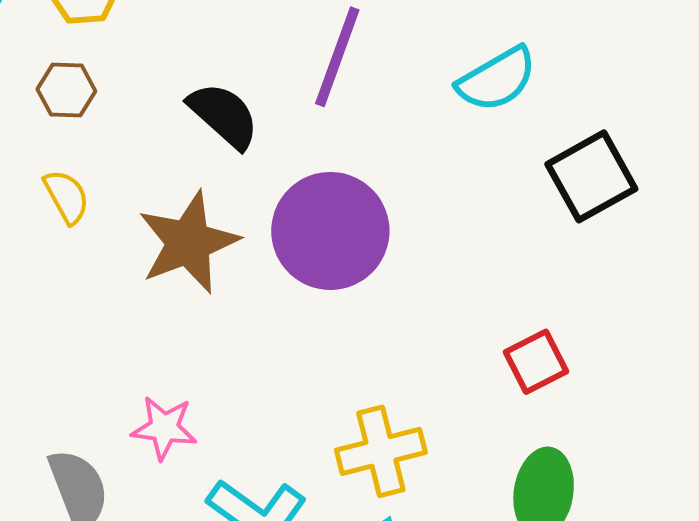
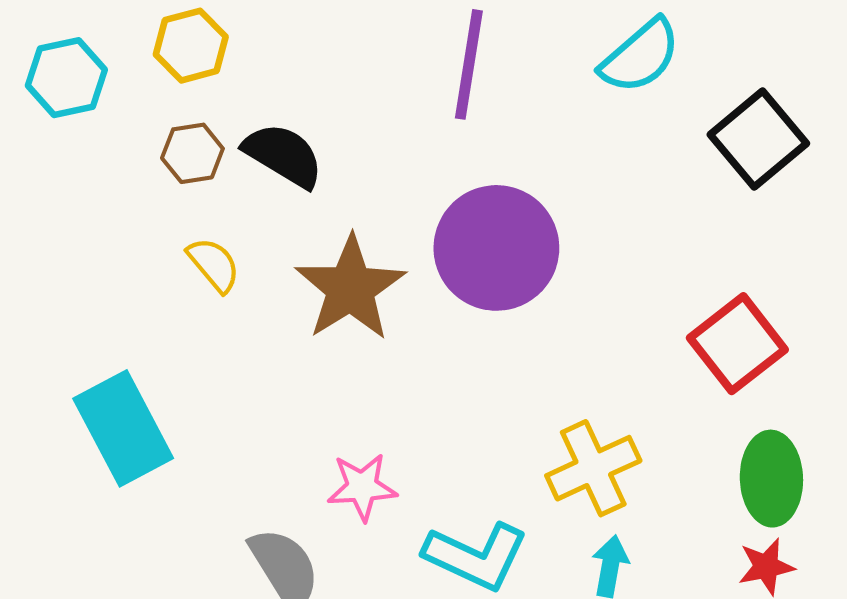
black semicircle: (224, 115) -> (283, 155), moved
red square: (536, 362) -> (737, 344), size x1.4

